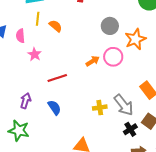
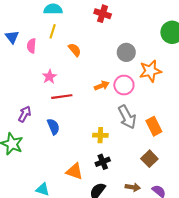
orange semicircle: (55, 26) -> (75, 50), moved
pink star: (34, 54) -> (49, 77), moved
gray arrow: (124, 105) -> (127, 117), moved
black cross: (130, 129) -> (103, 162), moved

